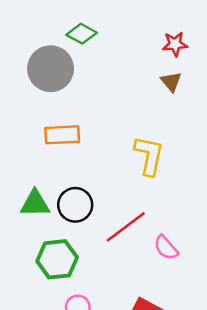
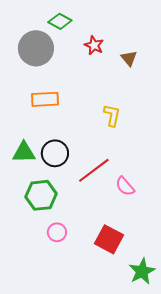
red star: (175, 44) -> (94, 45), moved, turned 30
yellow L-shape: (149, 156) -> (112, 115), size x0.7

